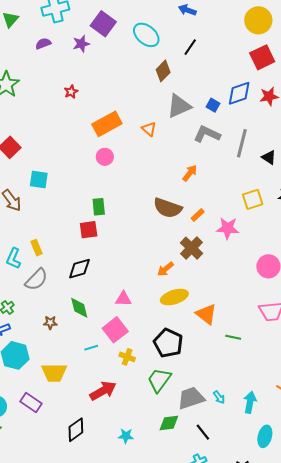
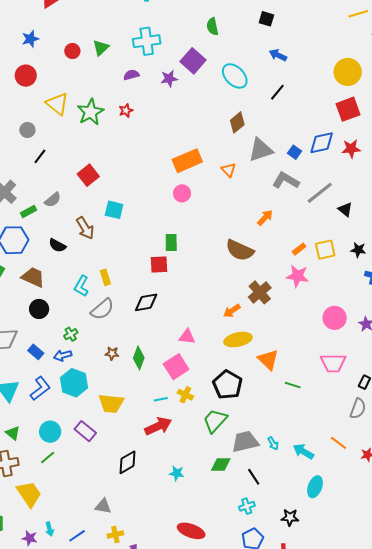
brown diamond: (163, 71) -> (237, 122), moved
red star: (71, 92) -> (126, 111), moved
gray line: (242, 143) -> (320, 193), turned 32
orange rectangle: (198, 215) -> (299, 249), moved
green diamond: (79, 308) -> (139, 358), moved, turned 30
cyan line: (91, 348) -> (161, 399), moved
cyan arrow: (250, 402) -> (303, 451), turned -75

